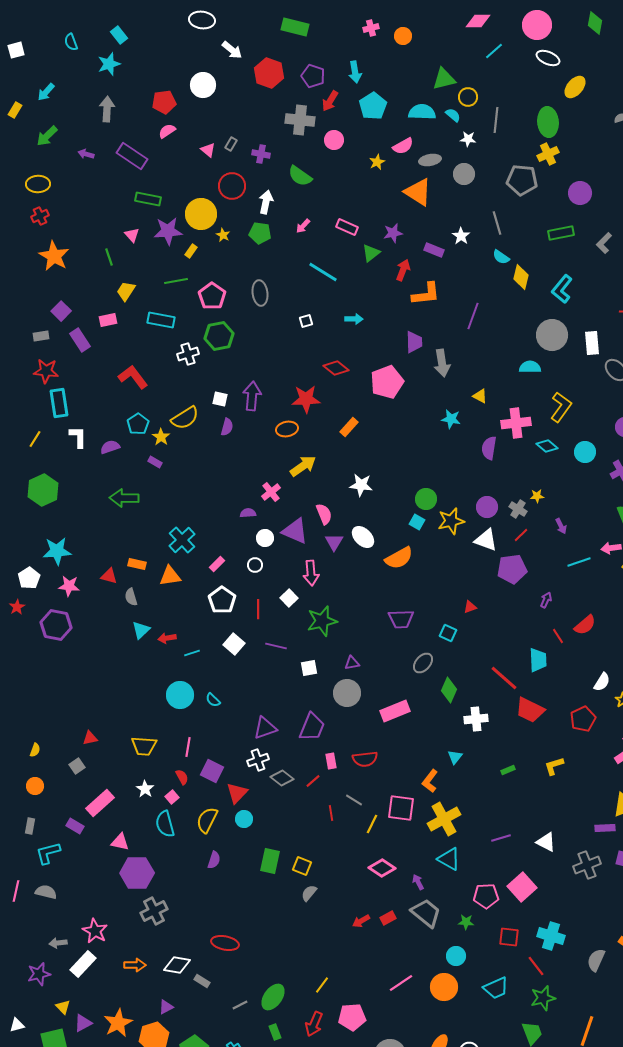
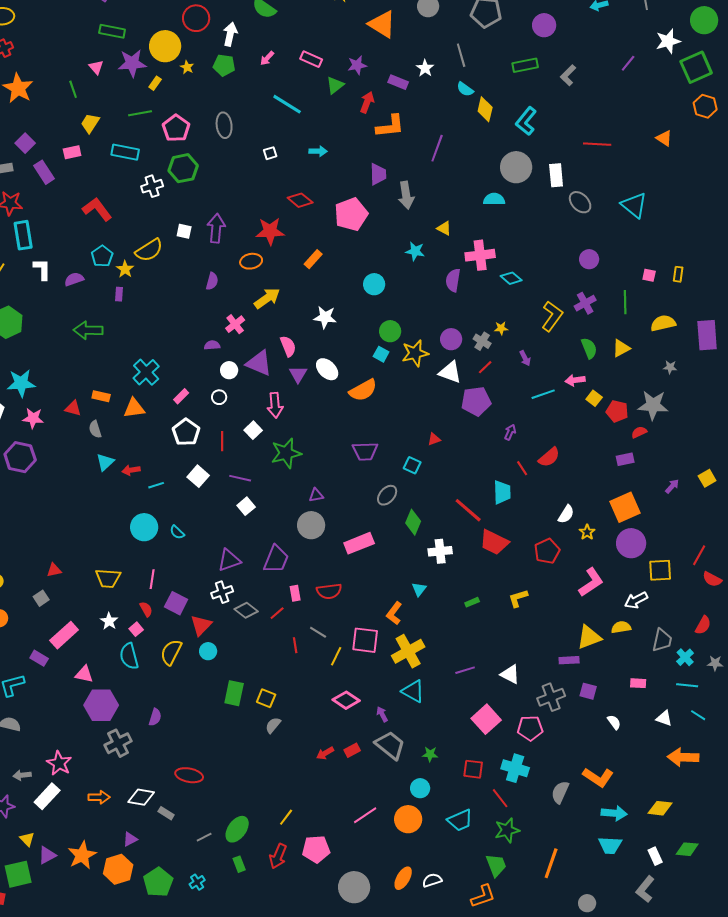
yellow L-shape: (561, 407) -> (552, 316), moved
purple semicircle: (227, 427) -> (212, 281), moved
cyan circle: (585, 452) -> (374, 284), moved
purple rectangle: (155, 462) -> (119, 294), turned 64
white square: (309, 668) -> (246, 506), moved, turned -30
purple semicircle: (214, 860) -> (155, 717), moved
pink pentagon: (486, 896) -> (530, 728), moved

